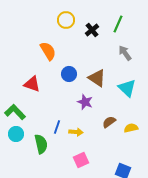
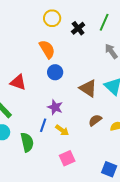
orange semicircle: (48, 51) -> (47, 49), moved
brown triangle: (97, 78) -> (88, 88), moved
purple star: (85, 102) -> (55, 107), moved
yellow arrow: (76, 132) -> (62, 130), turned 32

